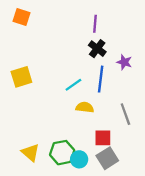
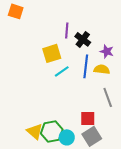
purple line: (95, 24) -> (67, 30), moved
yellow square: (21, 77) -> (52, 53), moved
yellow semicircle: (85, 107) -> (102, 69), moved
yellow triangle: (31, 153) -> (35, 131), moved

